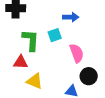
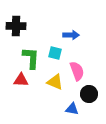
cyan square: (55, 35) -> (55, 53), turned 32
yellow triangle: (35, 81) -> (55, 82), moved

